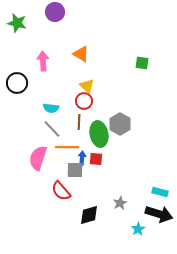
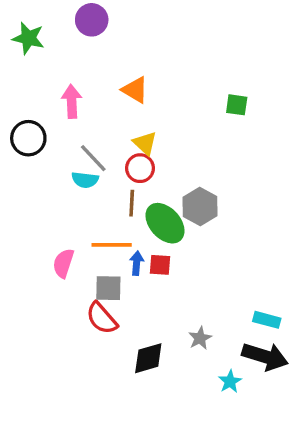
gray line: (52, 129) -> (93, 158), moved
green ellipse: (99, 134) -> (165, 223), turned -30
pink semicircle: (38, 158) -> (63, 263), size x0.7
gray square: (75, 170) -> (108, 288), moved

